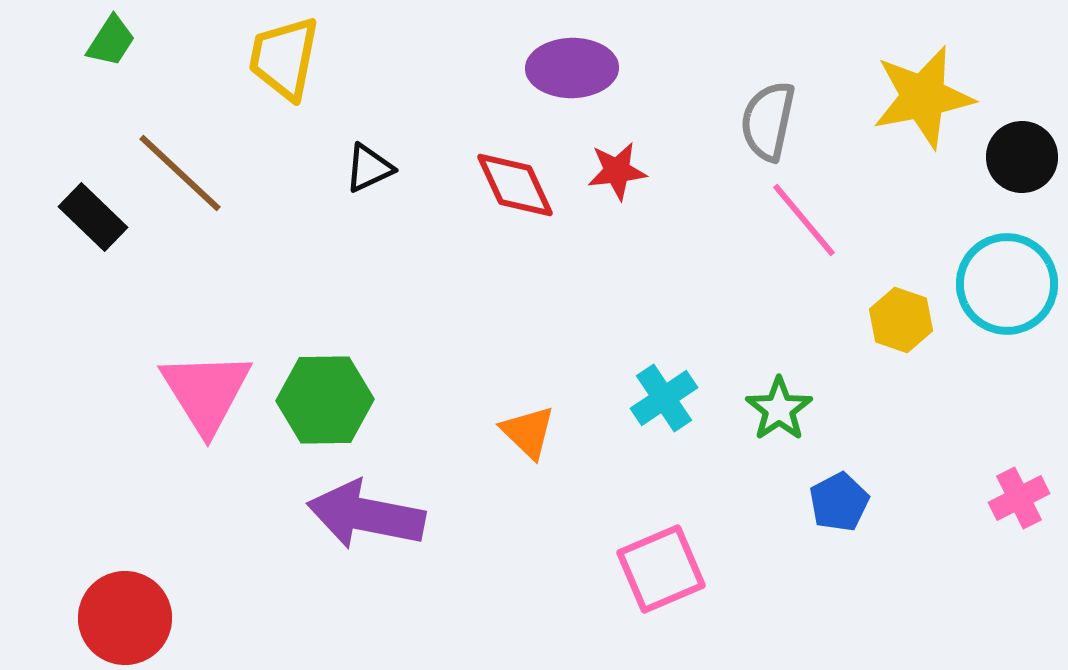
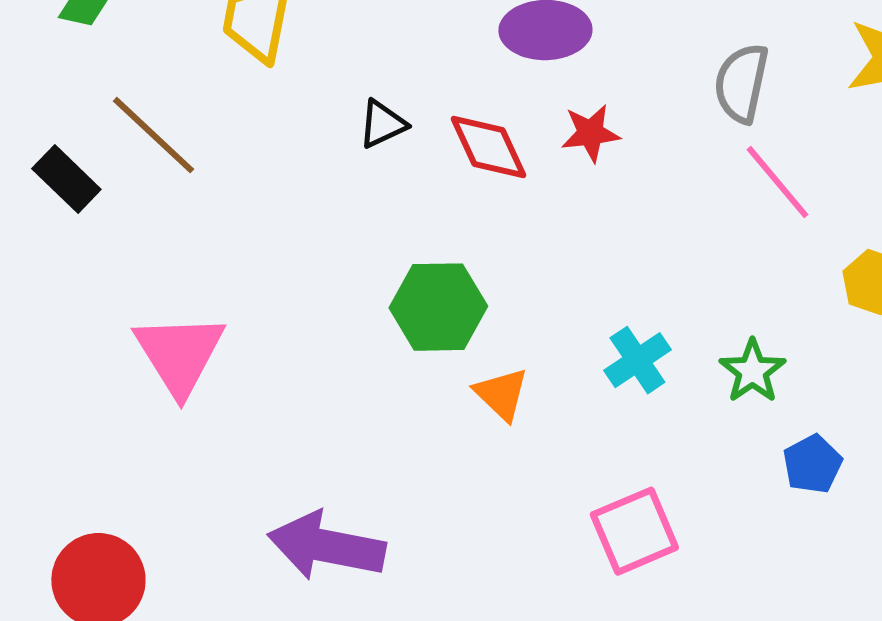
black triangle: (369, 168) -> (382, 124), moved
green hexagon: (325, 400) -> (438, 307), moved
purple arrow: (366, 515) -> (326, 546), moved

